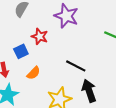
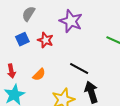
blue square: (21, 51) -> (22, 39), moved

